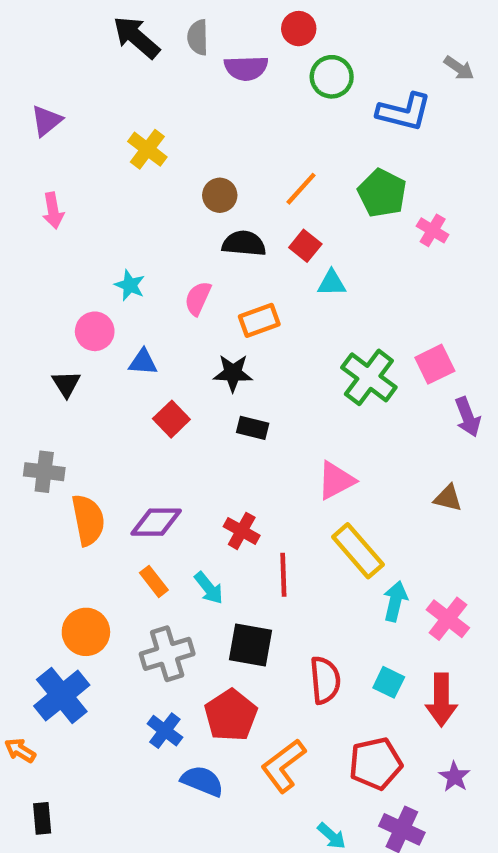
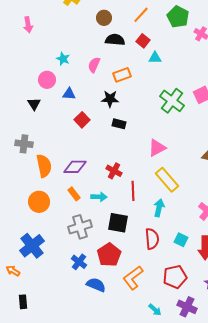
cyan arrow: (209, 588) -> (99, 197), turned -49
cyan arrow: (395, 601) -> (159, 208), moved
orange circle: (86, 632) -> (39, 202), moved

